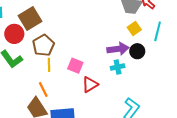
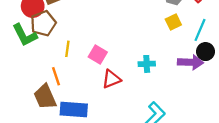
brown pentagon: (43, 45) -> (43, 23), moved
purple arrow: (118, 49) -> (191, 62), moved
black circle: (137, 51) -> (205, 52), moved

